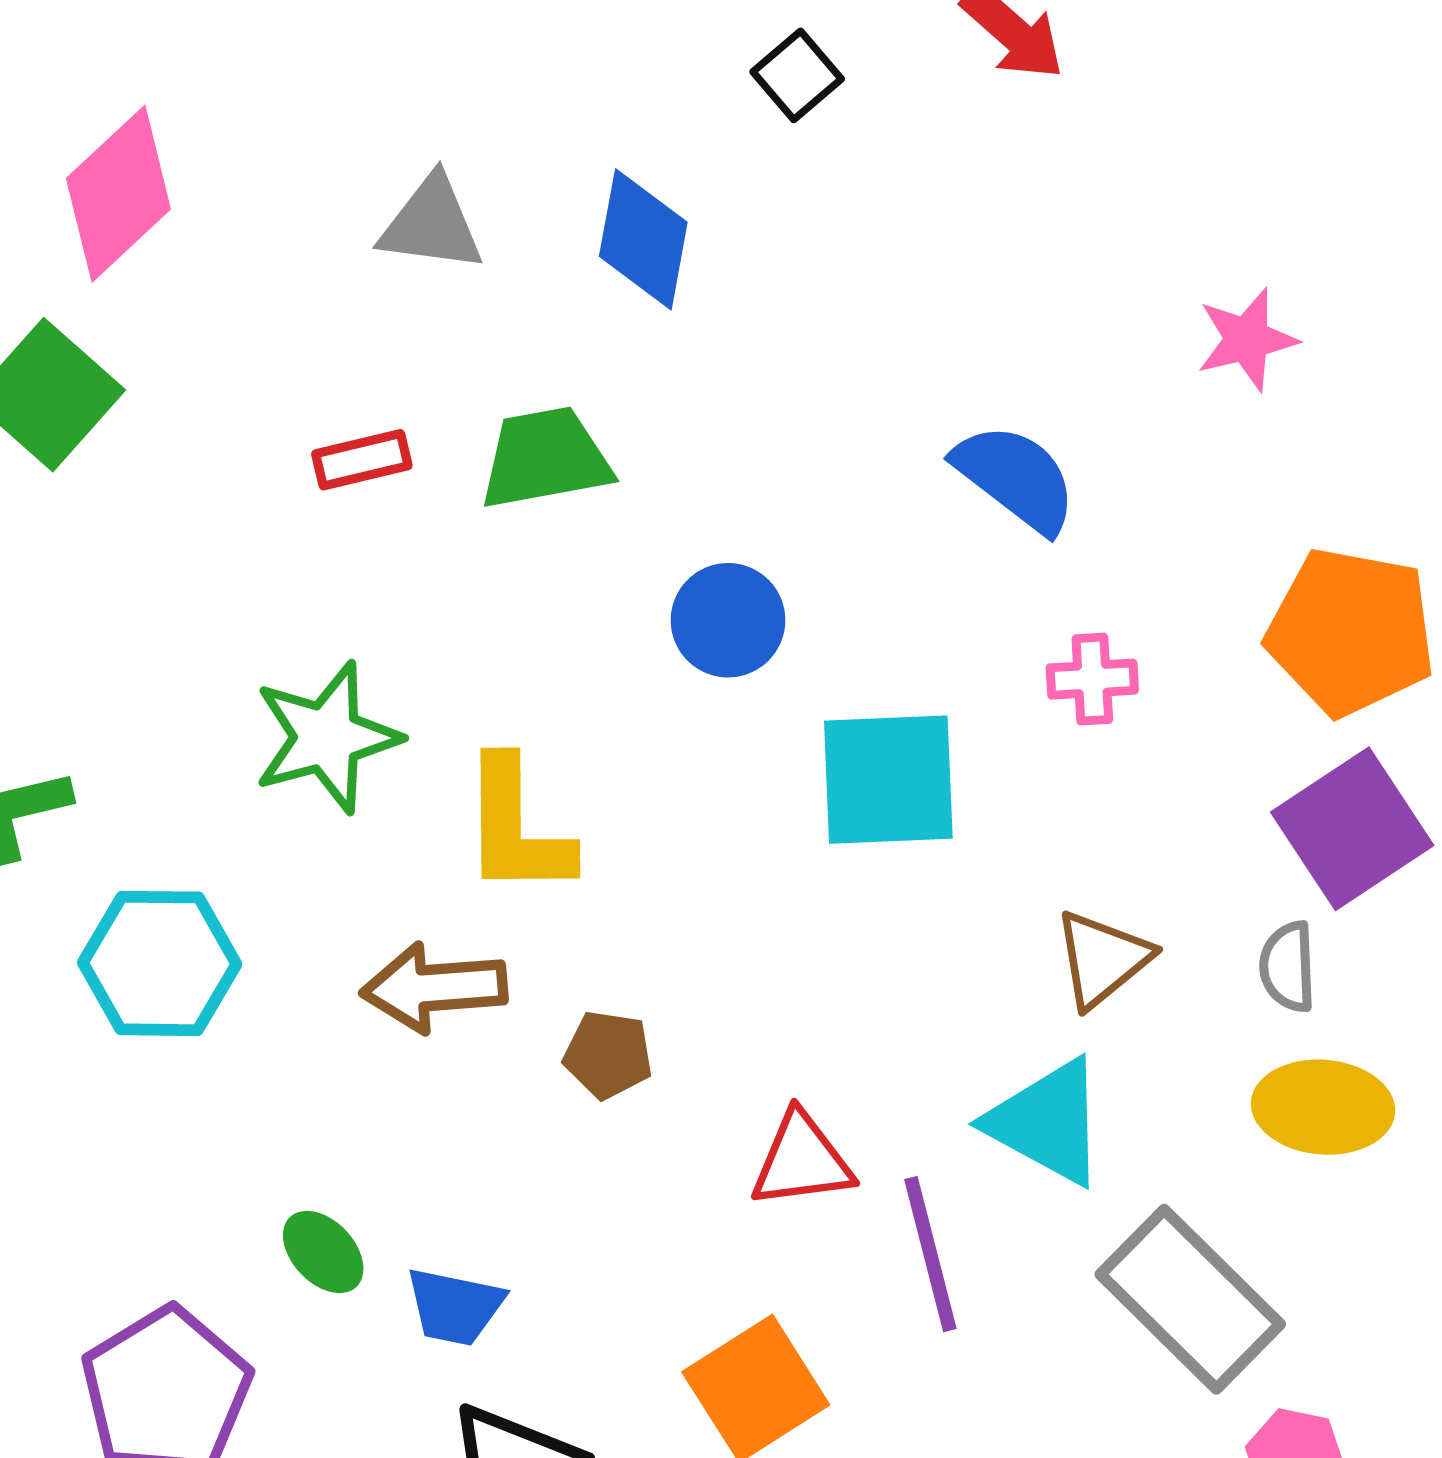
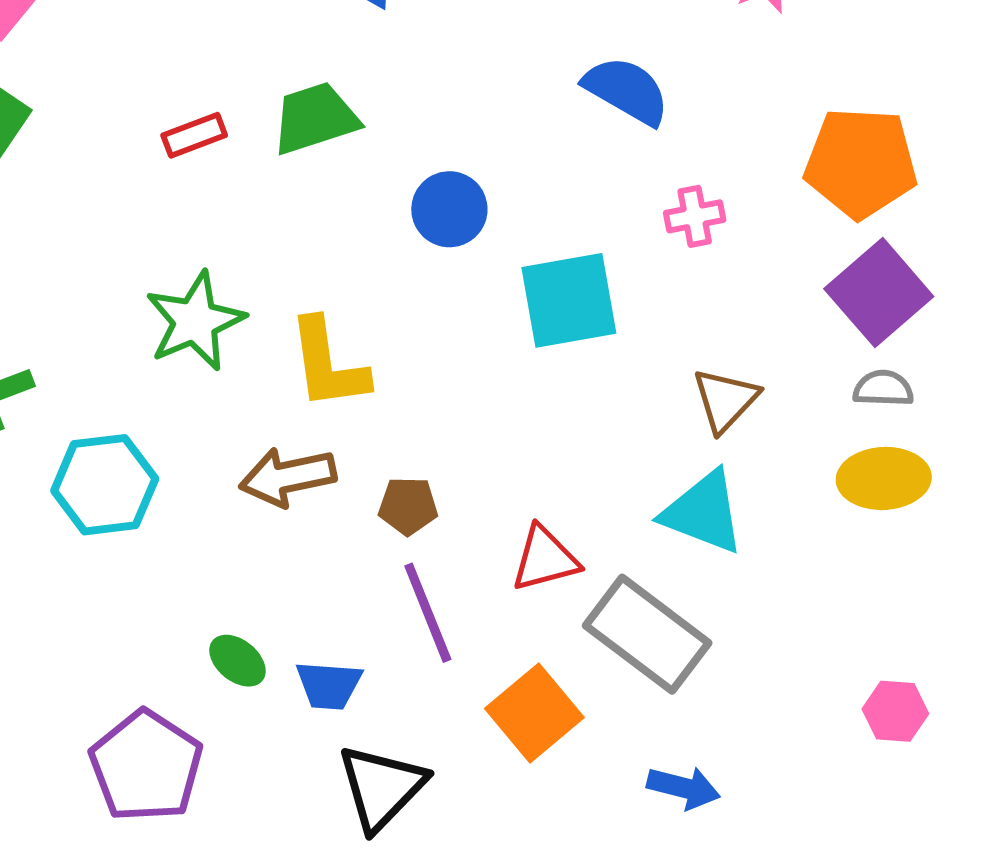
gray semicircle: (1288, 967) -> (883, 388), moved, turned 102
purple line: (930, 1254) -> (428, 613), moved
gray rectangle: (1190, 1299) -> (647, 634), moved

